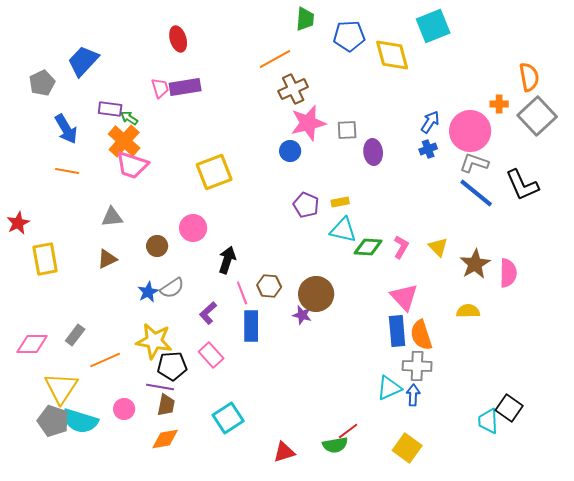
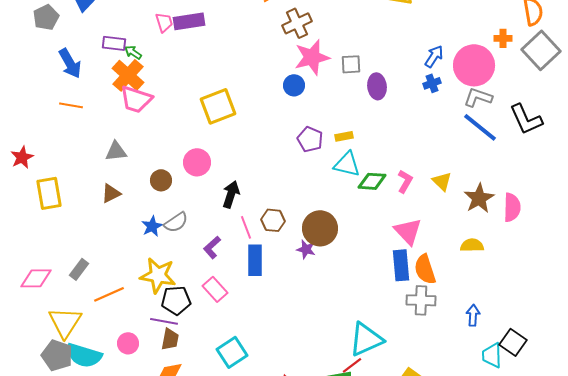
cyan triangle: (389, 388) -> (366, 339), moved, size x1.4
blue arrow: (413, 395) -> (473, 315), moved

